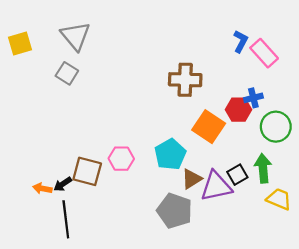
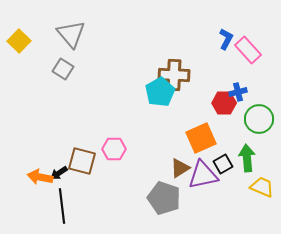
yellow square: (20, 44) -> (19, 41), turned -30
orange square: (209, 127) -> (201, 138), moved, turned 32
cyan pentagon: (170, 154) -> (160, 92), moved
orange arrow: (42, 188) -> (40, 177), size x1.4

